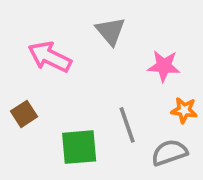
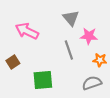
gray triangle: (110, 31) -> (71, 18), moved
gray line: (127, 125) -> (69, 50), moved

